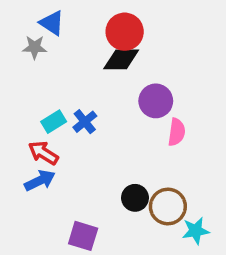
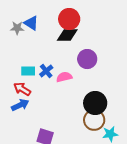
blue triangle: (52, 23) -> (31, 23), moved
cyan rectangle: (54, 122) -> (28, 71), turned 32
pink semicircle: (177, 132) -> (64, 77), moved, turned -112
black circle: (135, 198) -> (95, 103), moved, size x1.5

